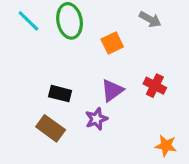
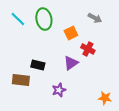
red cross: (155, 86) -> (88, 49), moved
purple star: (96, 119) -> (59, 90), moved
brown rectangle: (51, 128) -> (21, 80), moved, turned -30

